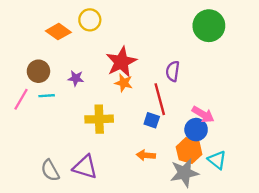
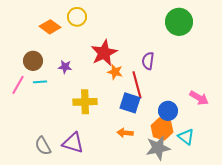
orange star: (124, 83) -> (115, 72), moved
pink arrow: (203, 114) -> (199, 98), moved
blue square: (152, 120) -> (130, 103), size x1.5

